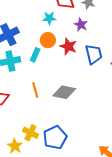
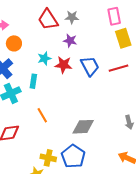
cyan star: (49, 18) -> (44, 58), moved
orange circle: (48, 40) -> (14, 43), moved
gray diamond: (64, 92) -> (83, 127), moved

